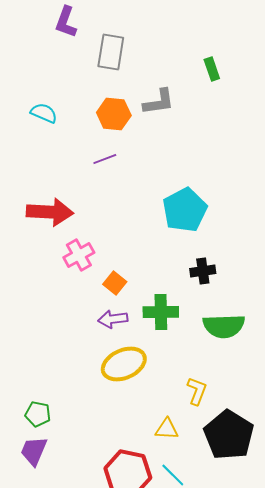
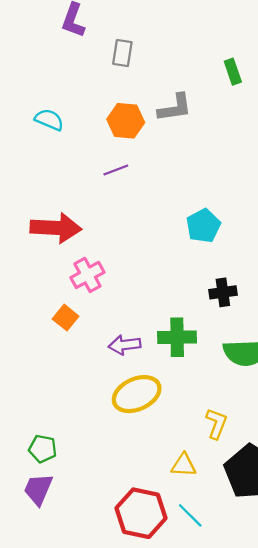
gray rectangle: (111, 52) -> (122, 53), size x0.7
cyan pentagon: (185, 210) -> (203, 226), size x0.7
orange square: (115, 283) -> (66, 318), moved

